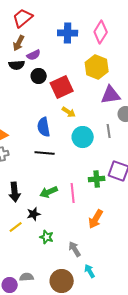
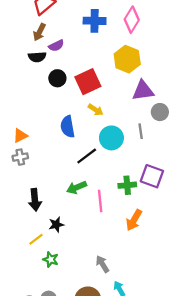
black circle: (39, 76) -> (57, 78), moved
black line: (45, 153) -> (87, 156), moved, turned -42
green arrow: (49, 192) -> (77, 187), moved
orange arrow: (96, 219) -> (134, 220), moved
green star: (47, 237) -> (51, 259), moved

